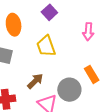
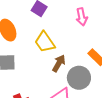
brown arrow: (35, 81) -> (59, 63), moved

